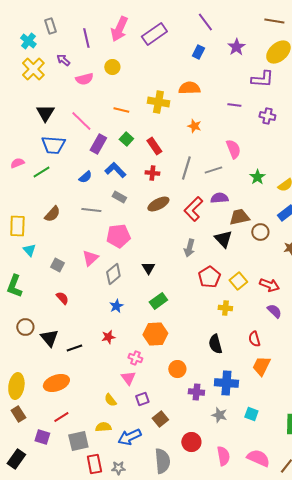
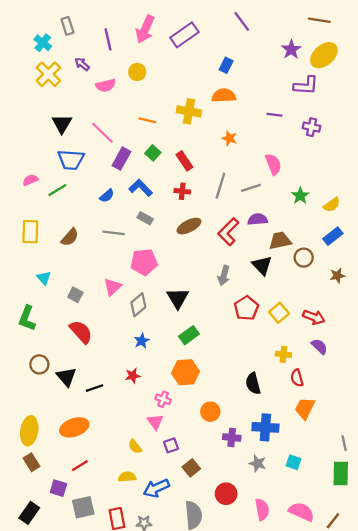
purple star: (236, 47) -> (291, 49), moved
blue rectangle: (198, 52) -> (226, 65), moved
yellow rectangle: (17, 226) -> (30, 232), moved
black triangle: (148, 268) -> (178, 298), size x1.5
red semicircle: (62, 298) -> (81, 332), size x1.6
yellow cross: (225, 308) -> (283, 354), moved
gray square: (78, 441) -> (83, 507), moved

